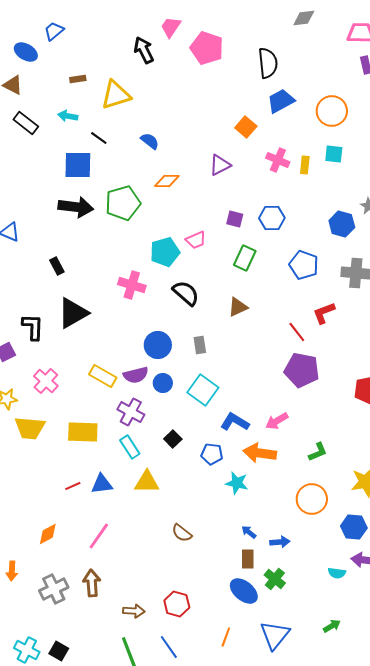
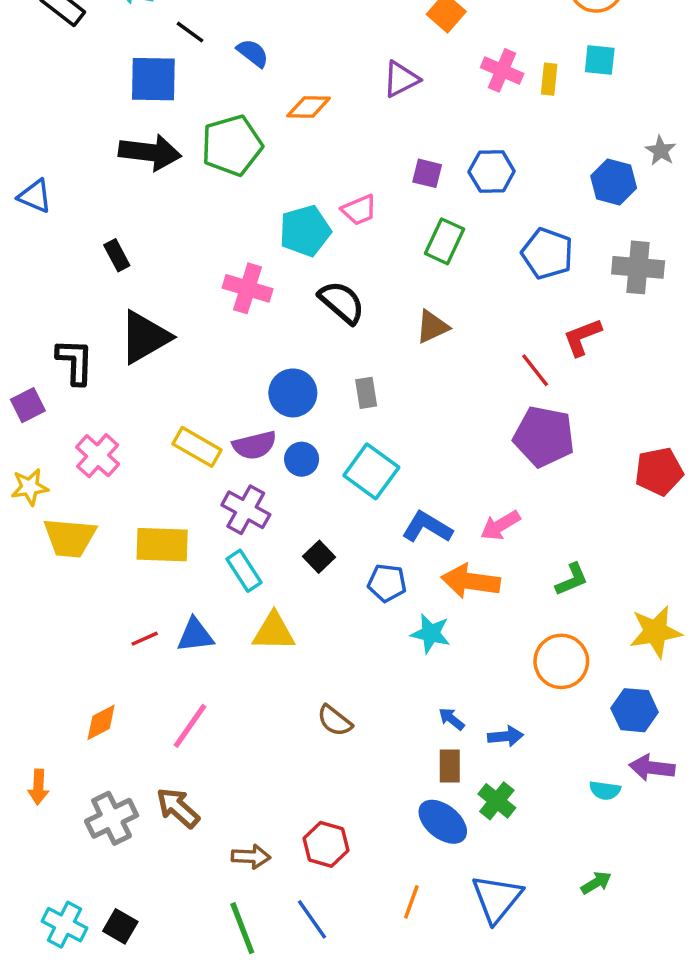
blue semicircle: (150, 141) -> (253, 53), moved
brown arrow: (92, 583) -> (178, 808), turned -44

